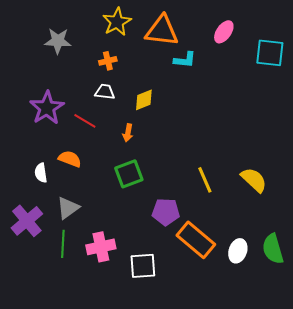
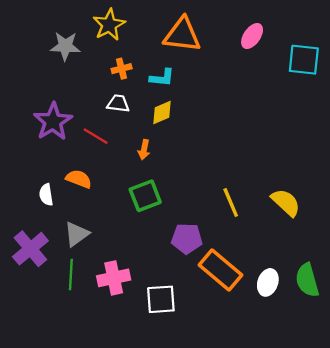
yellow star: (117, 22) -> (109, 25), moved
cyan L-shape: (185, 60) -> (162, 78), moved

